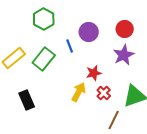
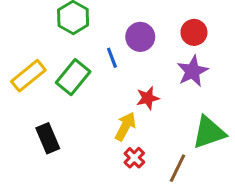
red cross: (104, 93) -> (134, 158), moved

